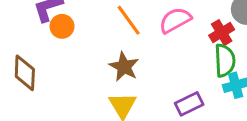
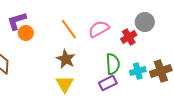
green semicircle: (225, 60) -> (113, 64), moved

